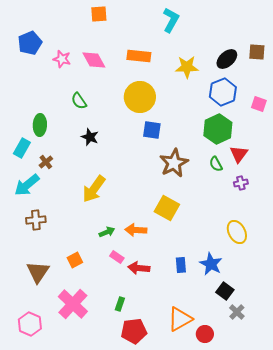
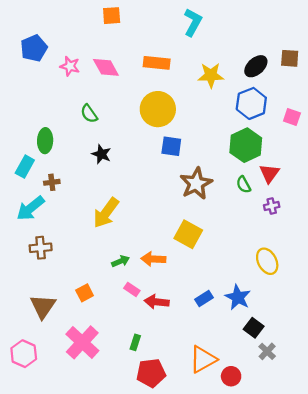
brown cross: (46, 162) -> (52, 182), turned 32
blue rectangle: (181, 265) -> (204, 298), turned 63
pink hexagon: (30, 324) -> (24, 354), moved

